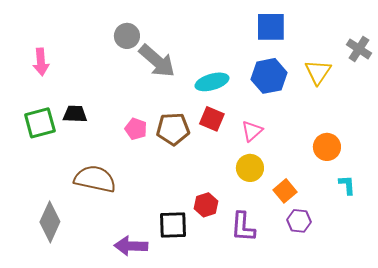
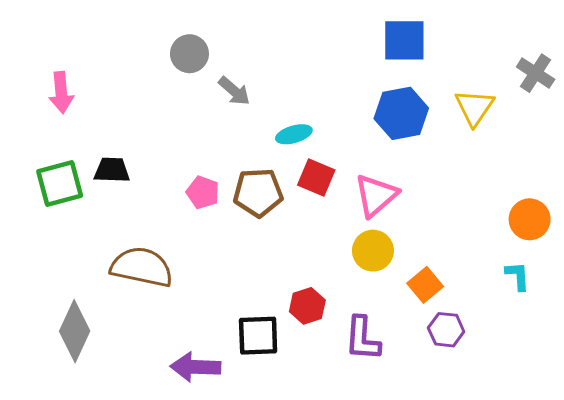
gray arrow: (157, 61) -> (234, 91), size x0.6
cyan ellipse: (212, 82) -> (294, 134), moved, size x0.7
pink triangle: (252, 131) -> (376, 195), size x1.4
orange circle: (327, 147) -> (530, 219), moved

